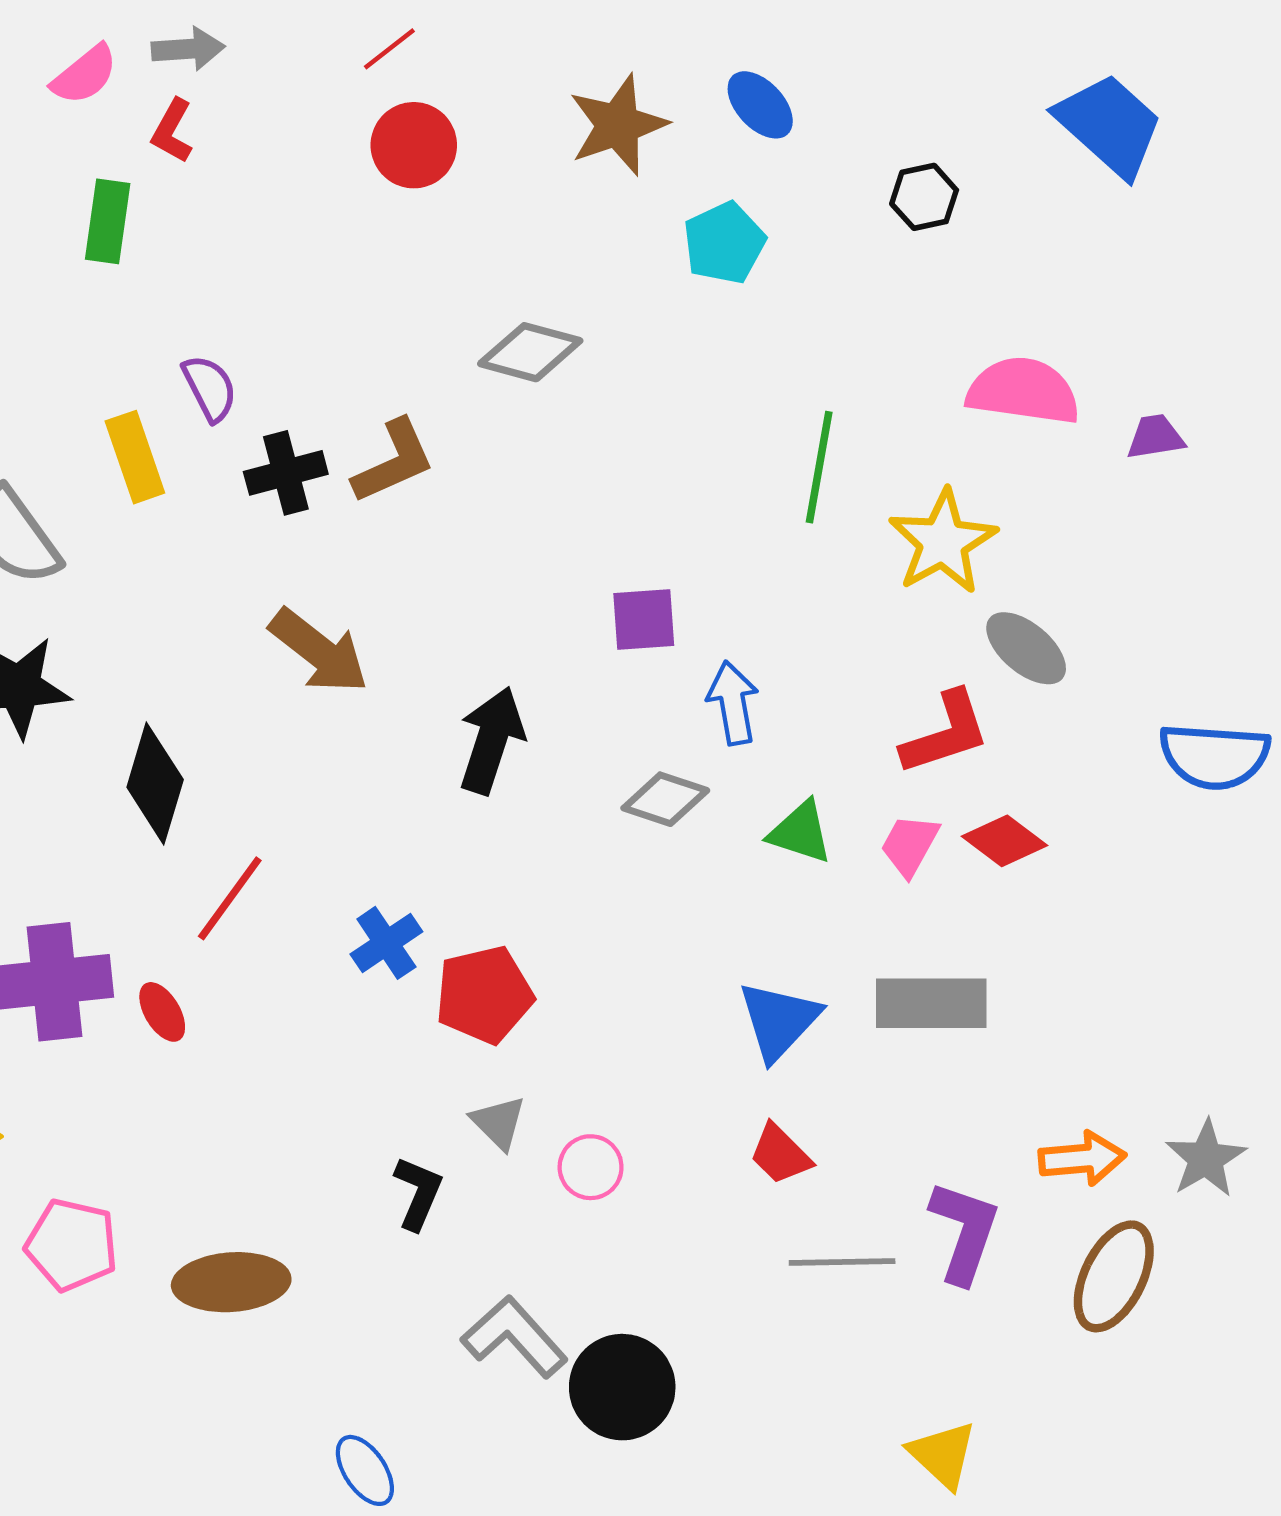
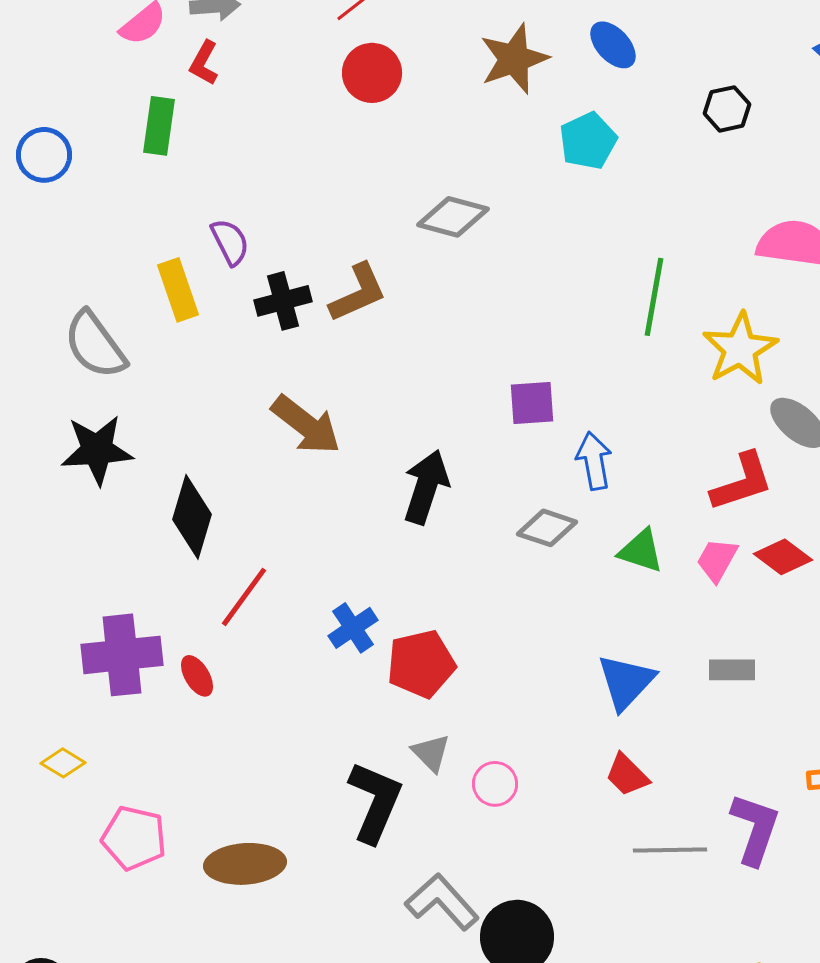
gray rectangle: (931, 1003) -> (732, 670), size x0.6
black L-shape: (418, 1193) -> (375, 802), size x1.6

